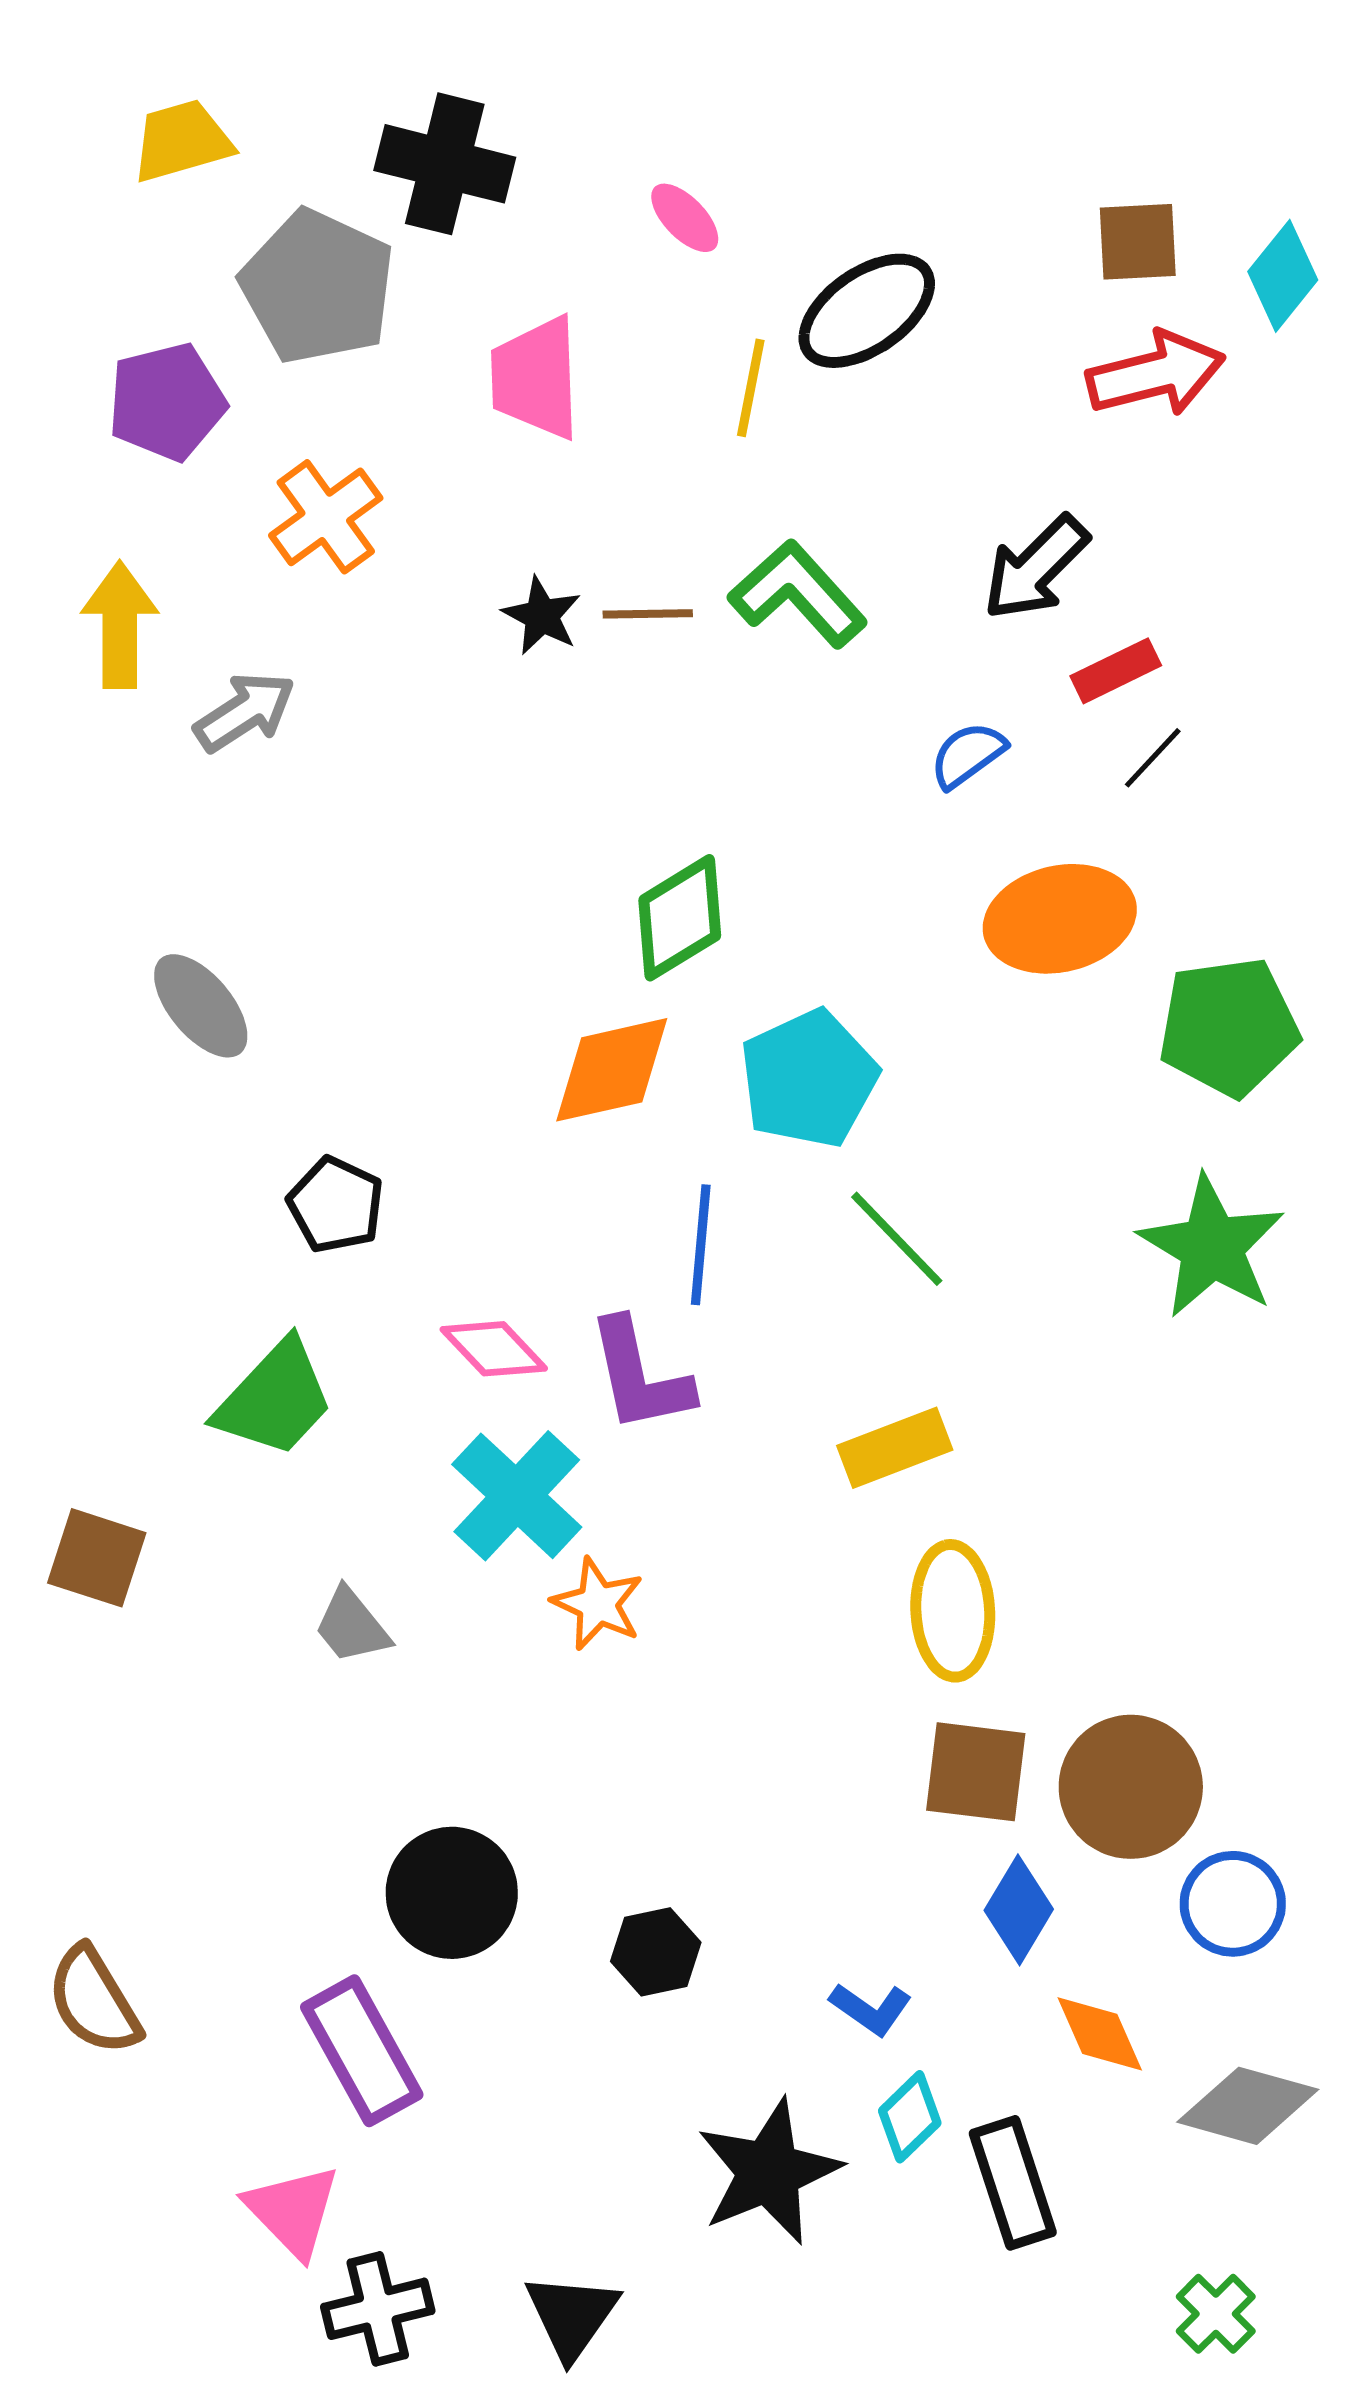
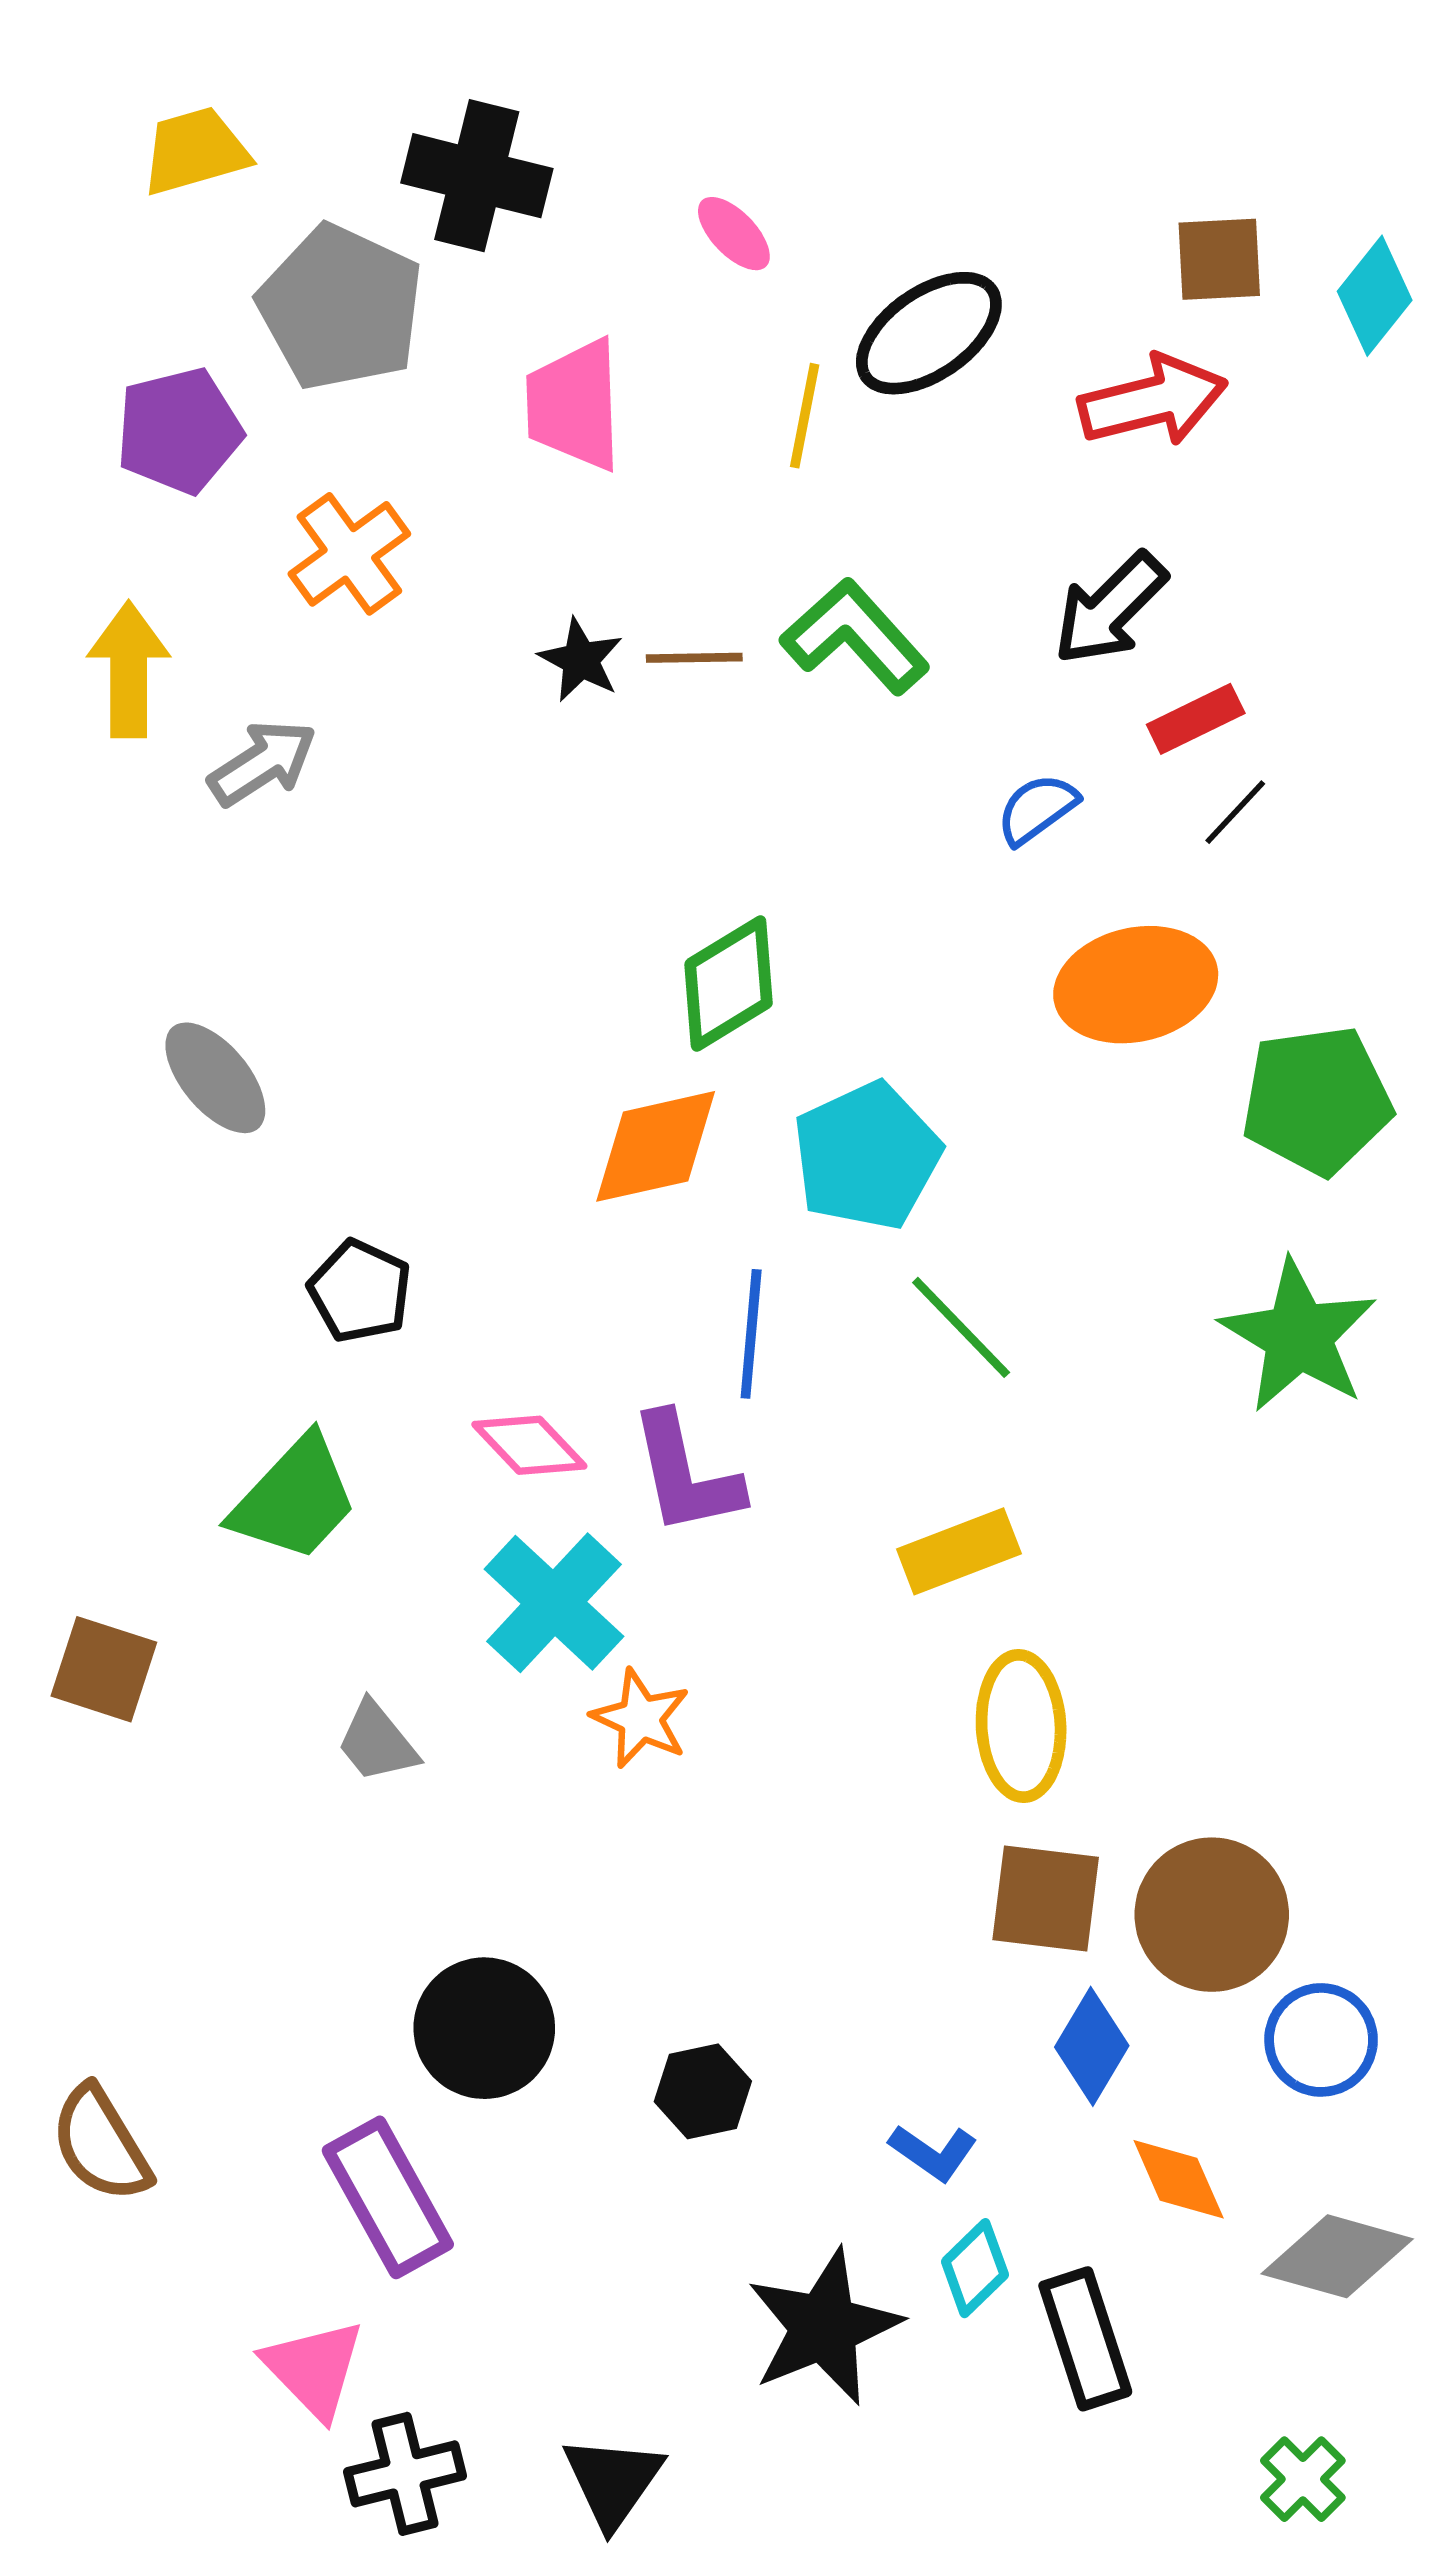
red arrow: (1156, 374) -> (1153, 401), moved

